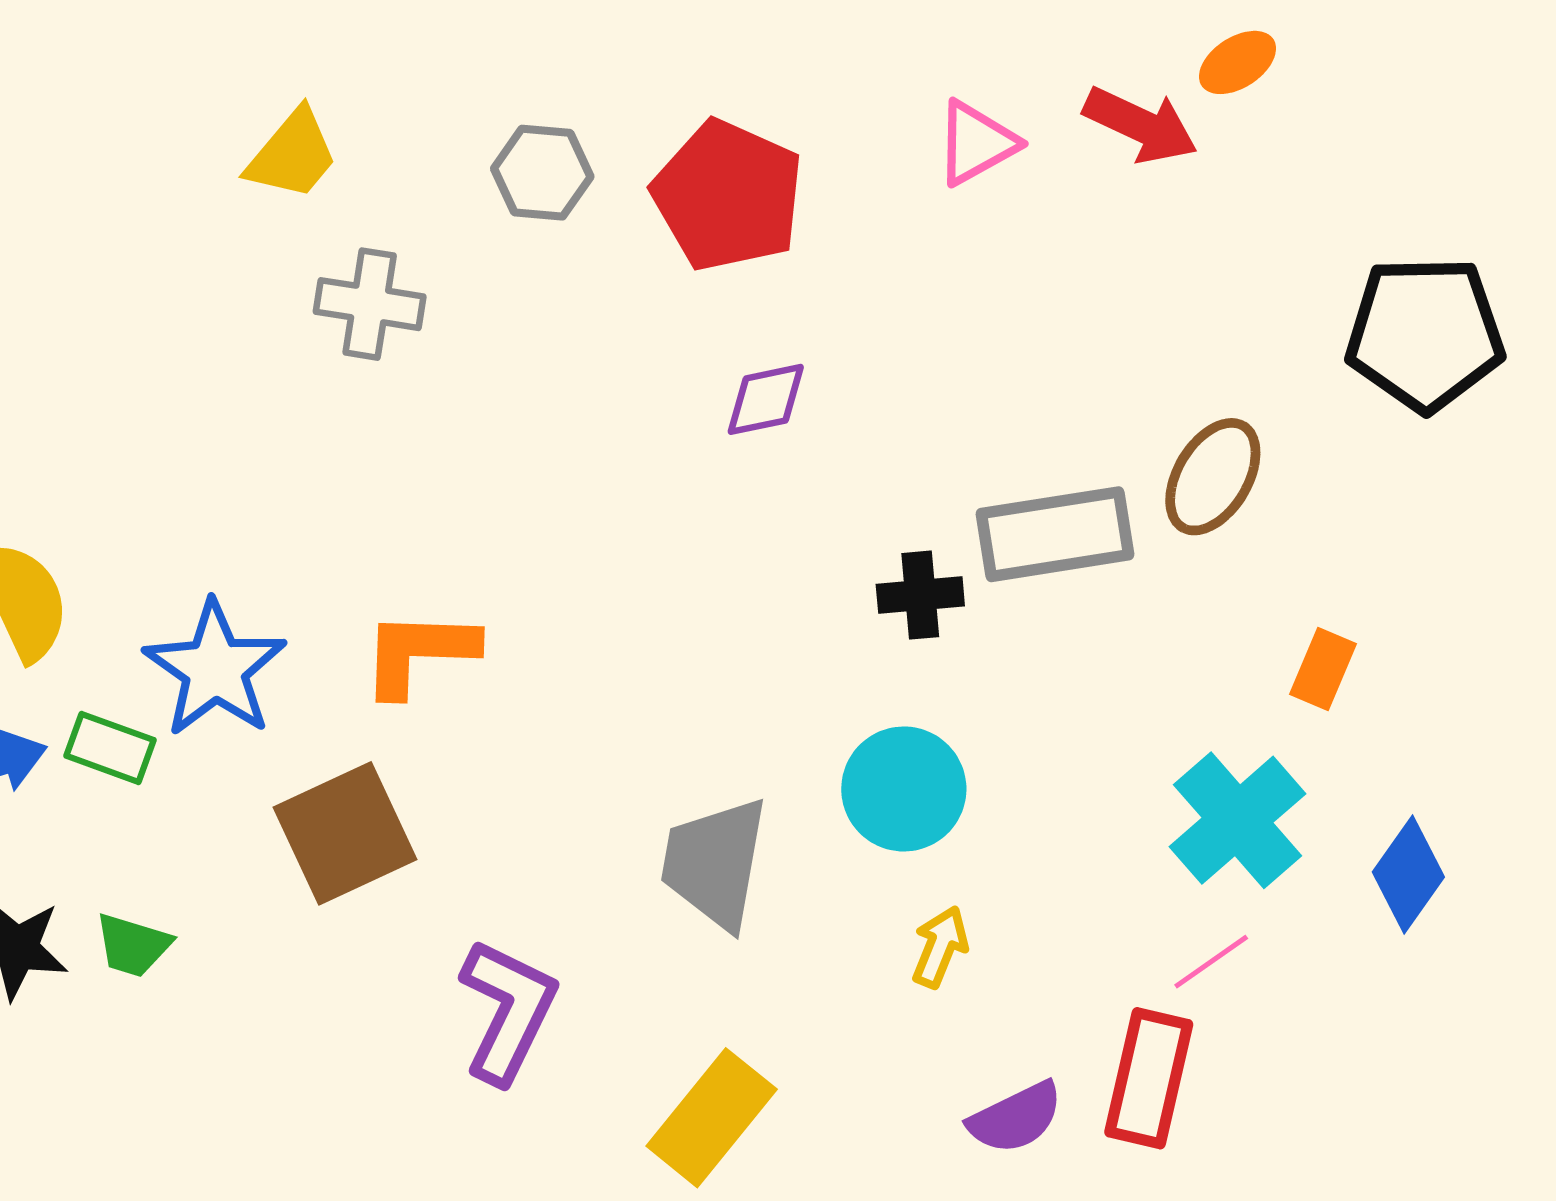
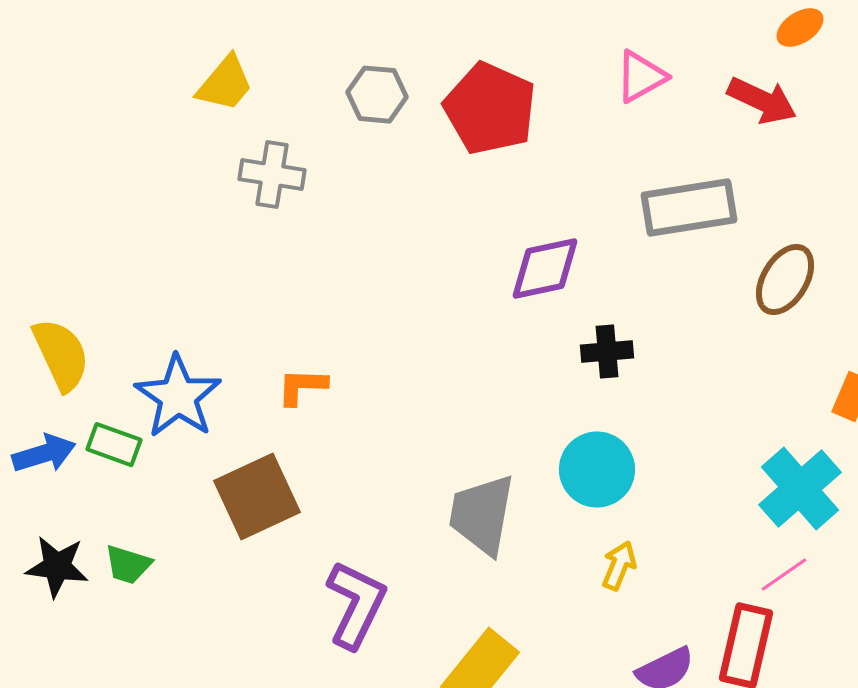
red arrow: (1141, 125) -> (762, 101), moved
purple diamond: (766, 399) -> (545, 269), moved, size x1.4
gray rectangle: (1055, 534) -> (689, 208), moved
orange L-shape: (419, 653) -> (302, 387), size x0.7

